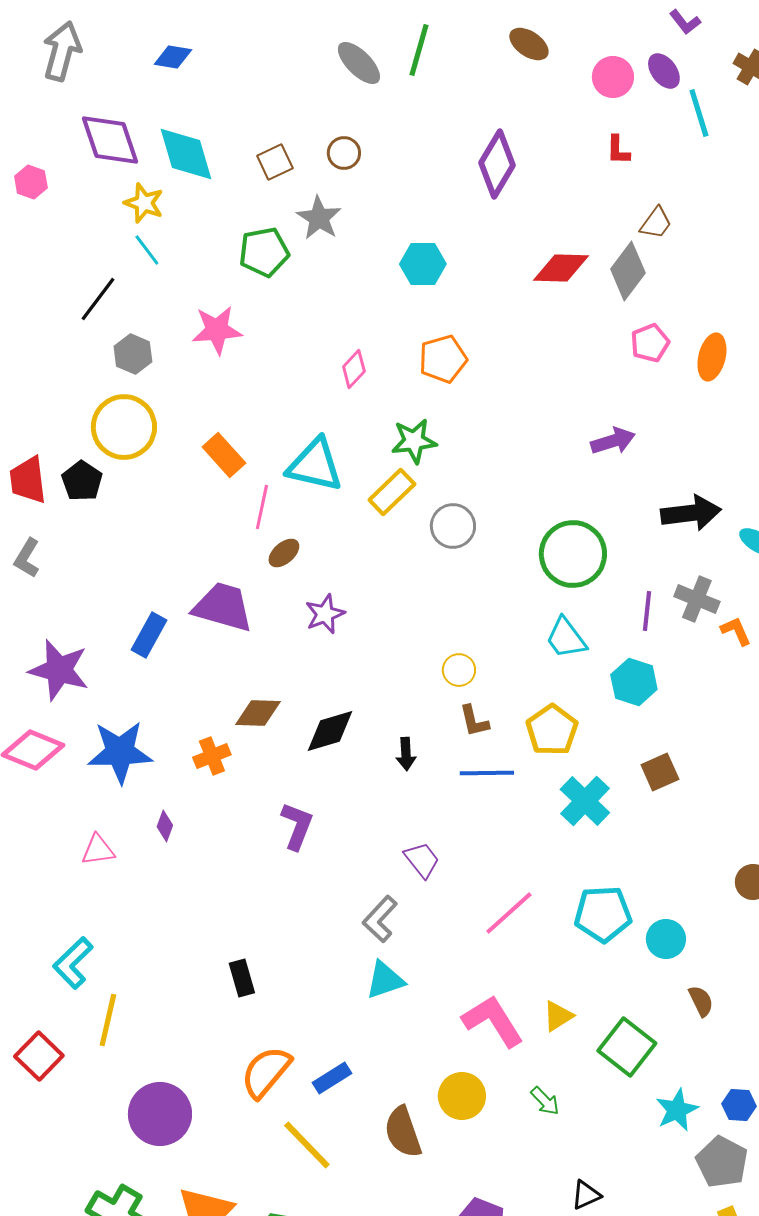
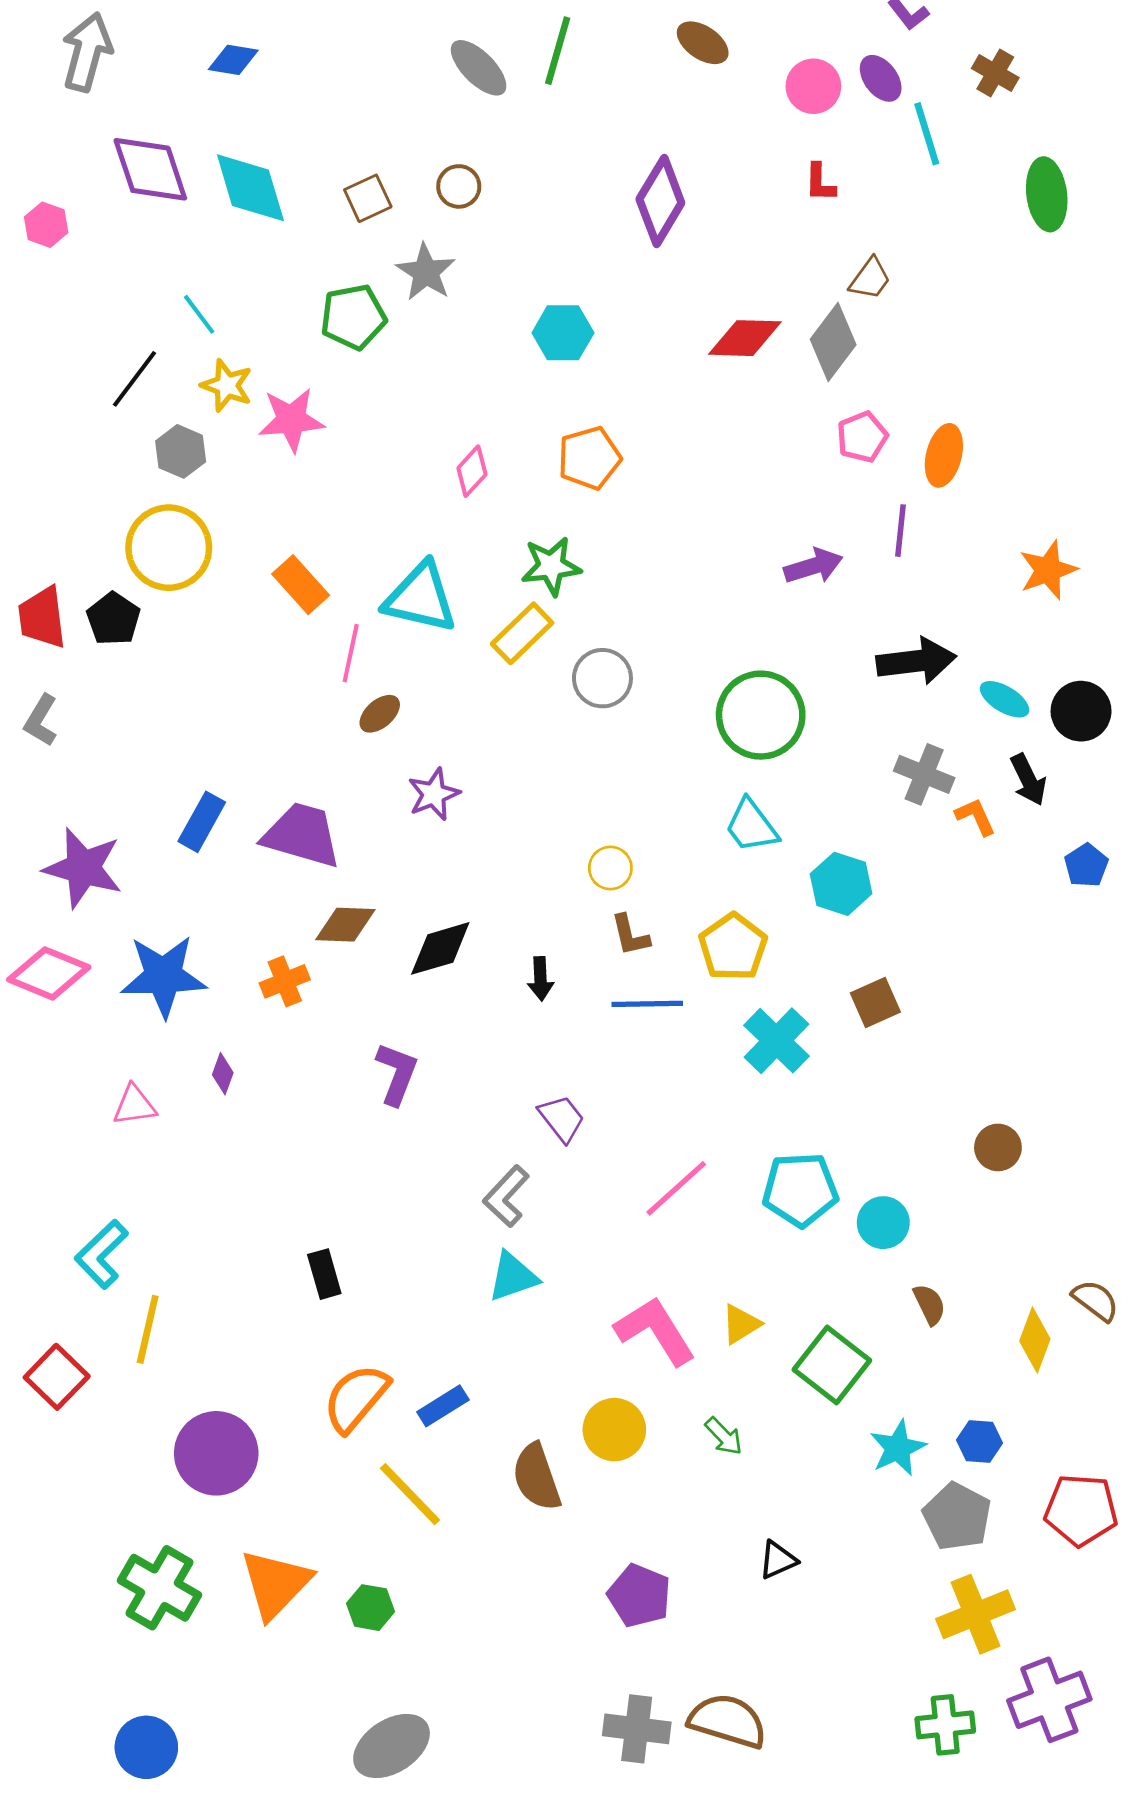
yellow star: (144, 203) -> (227, 385), moved
purple trapezoid: (223, 607) -> (302, 835), moved
purple line: (647, 611) -> (900, 531), moved

